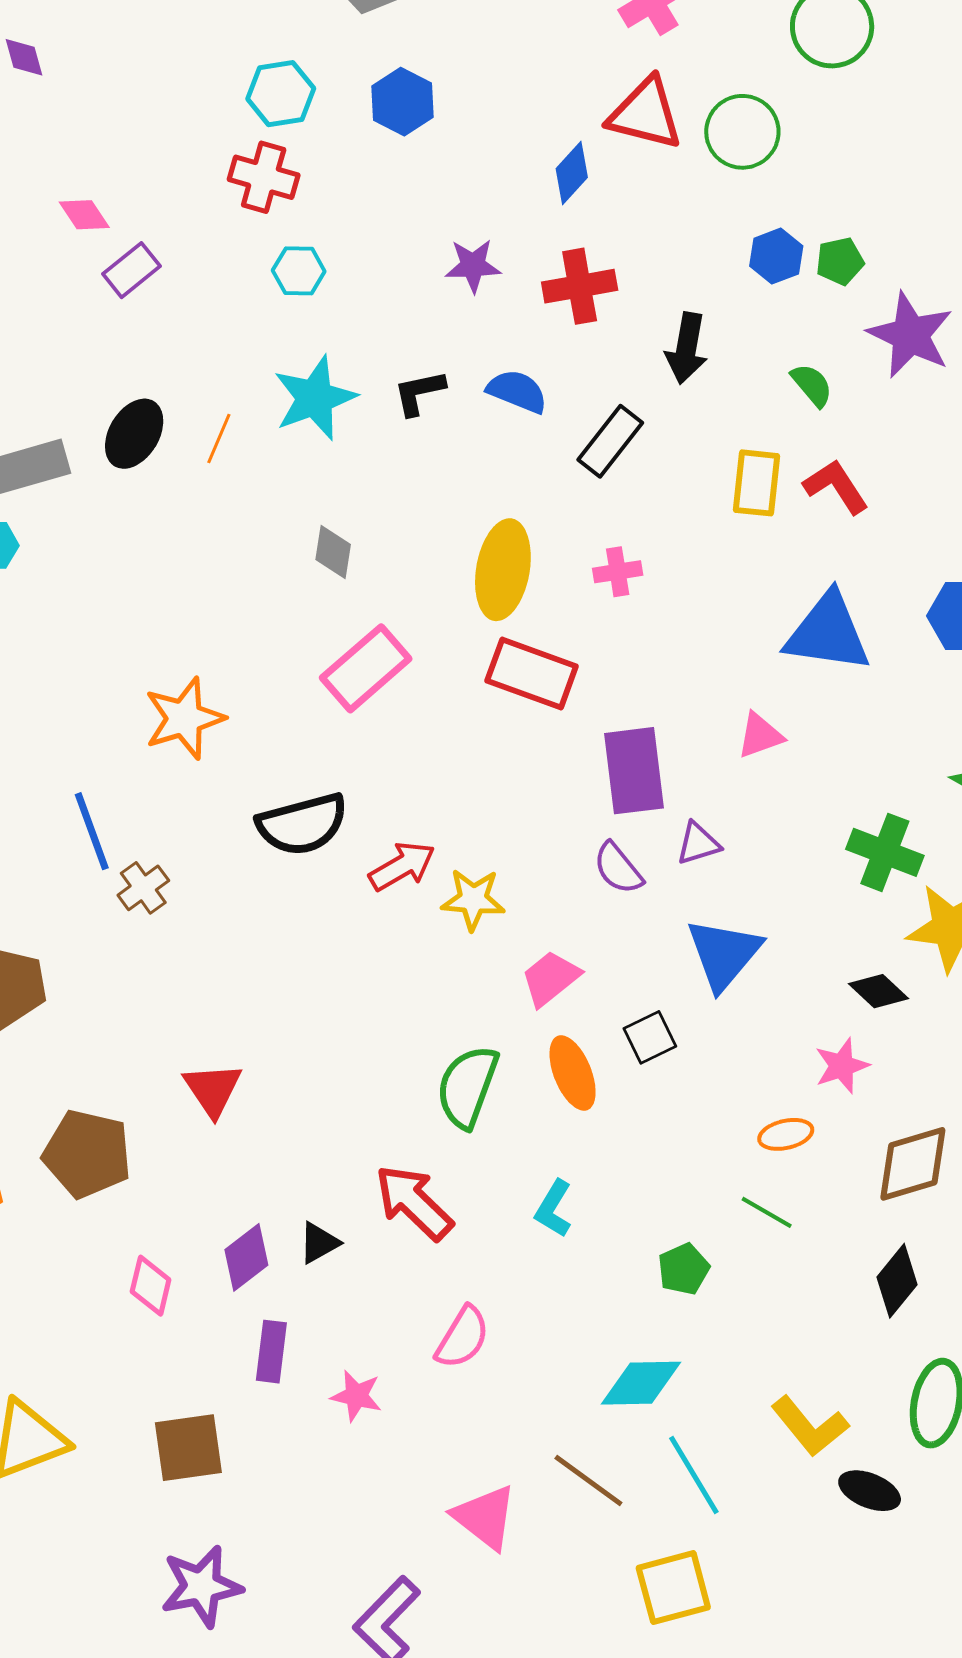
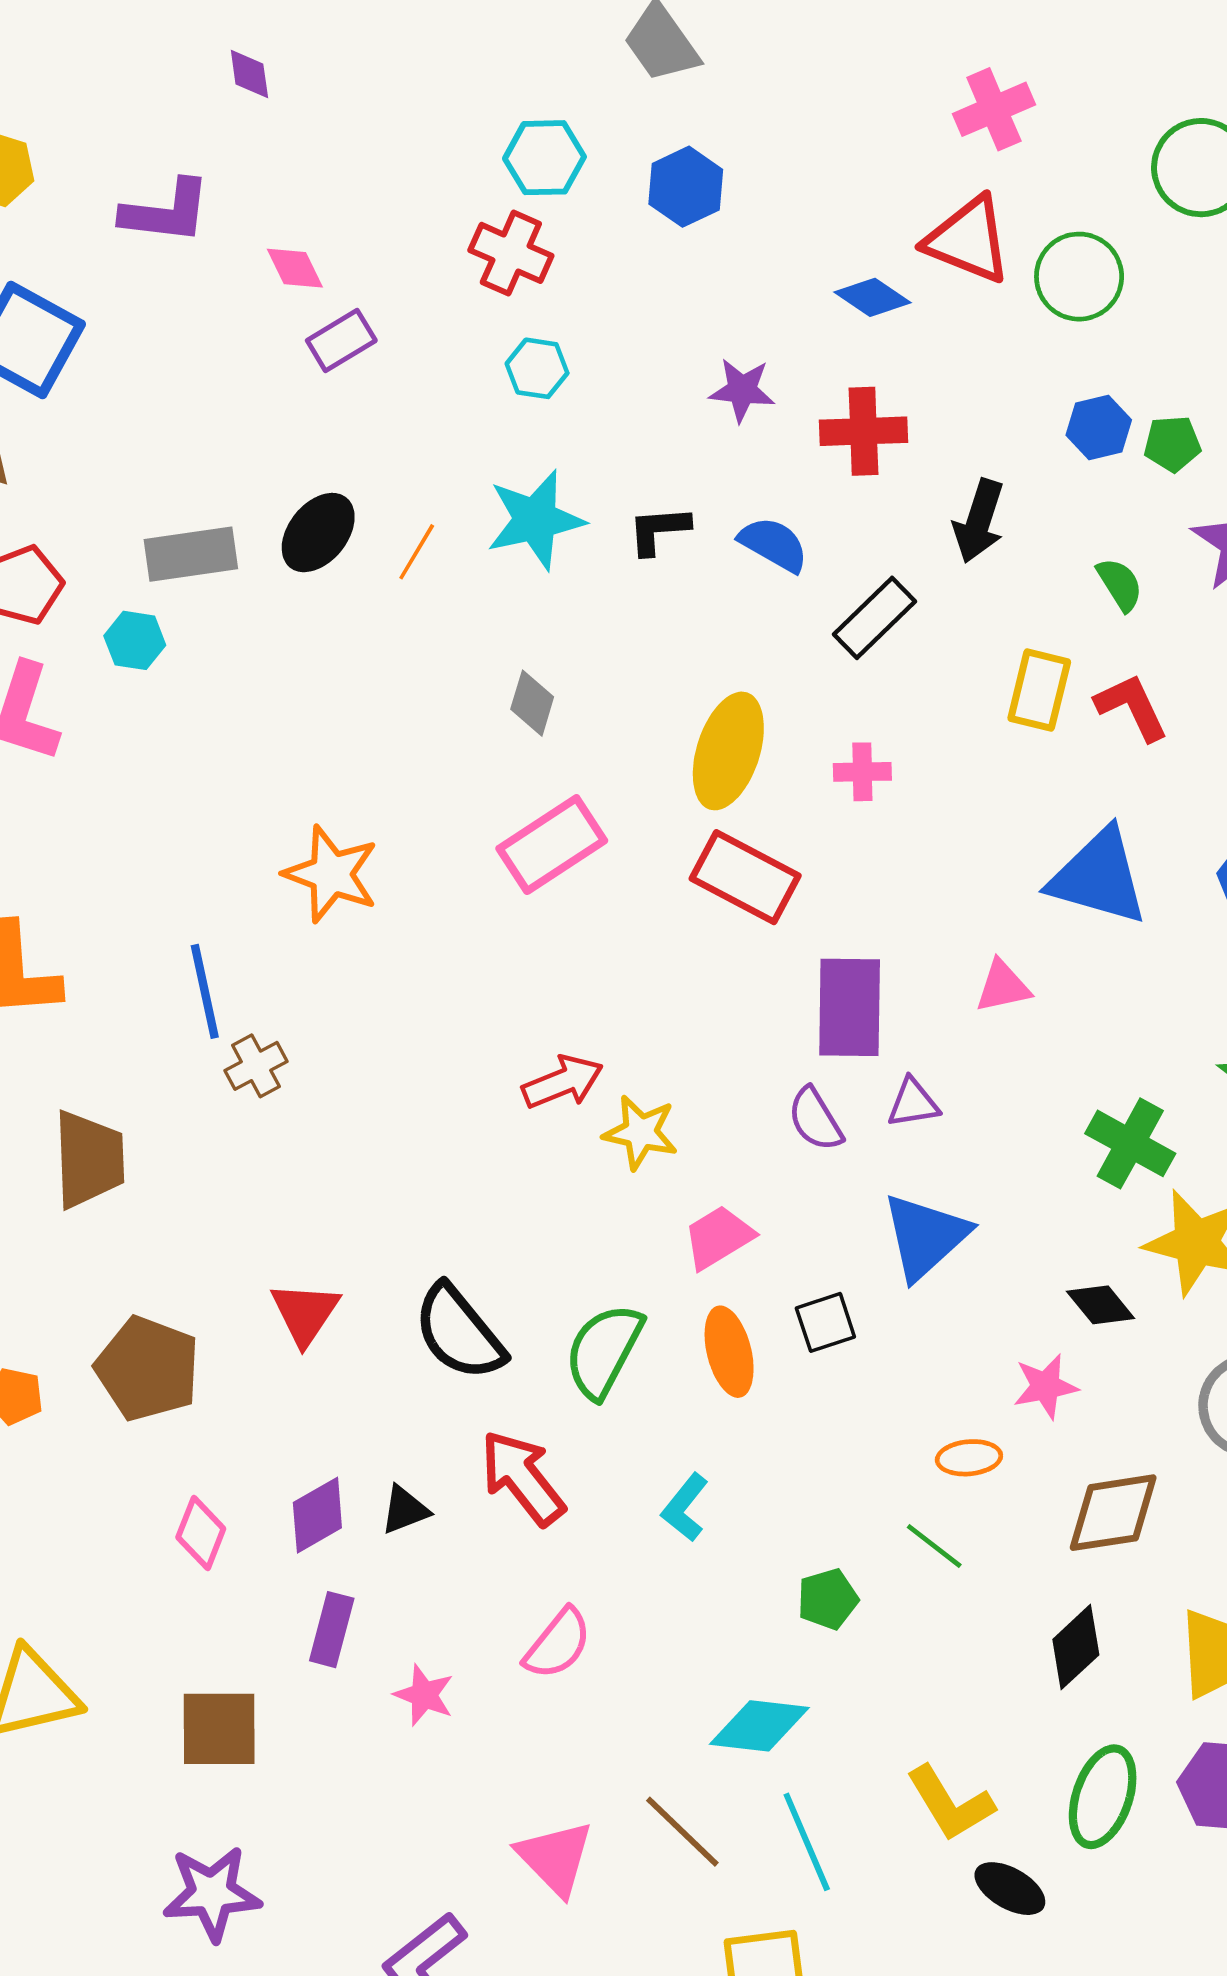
blue diamond: (572, 173) -> (873, 297), turned 74
orange star: (184, 718) -> (331, 874), turned 30
black semicircle: (302, 824) -> (459, 1332), moved, turned 58

